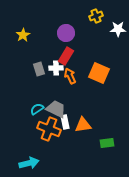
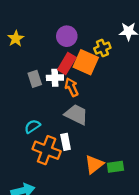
yellow cross: (96, 16) -> (102, 48), moved
orange square: (99, 73) -> (86, 62), moved
gray trapezoid: (56, 109) -> (76, 115), moved
orange triangle: (83, 125) -> (94, 164), moved, turned -30

